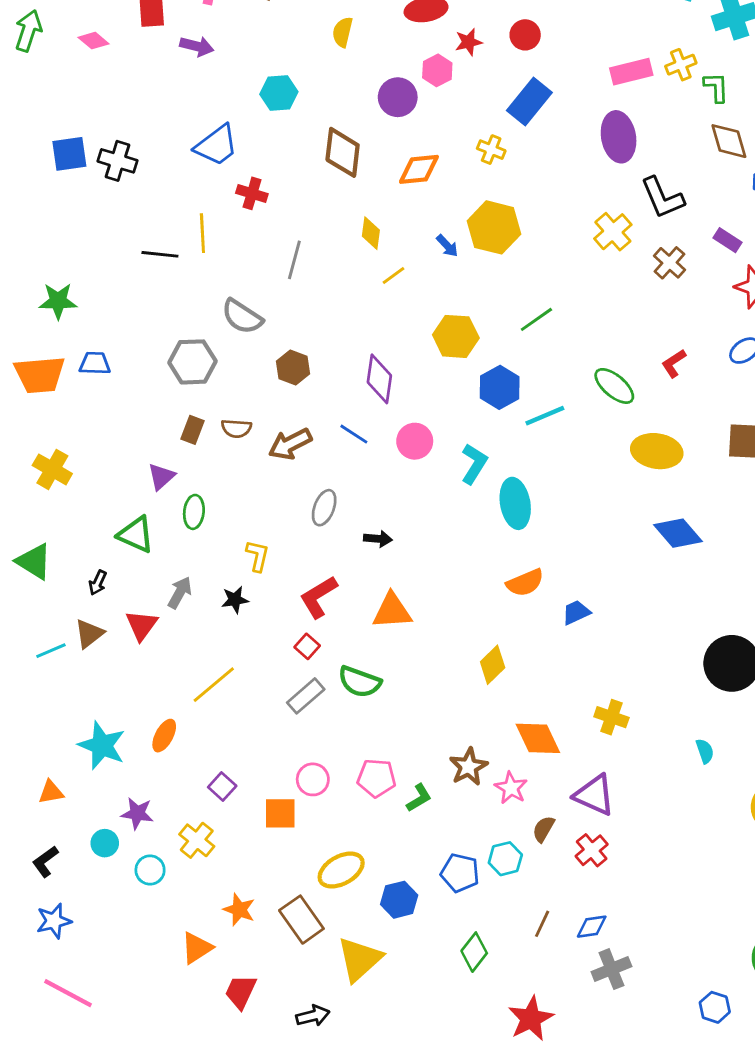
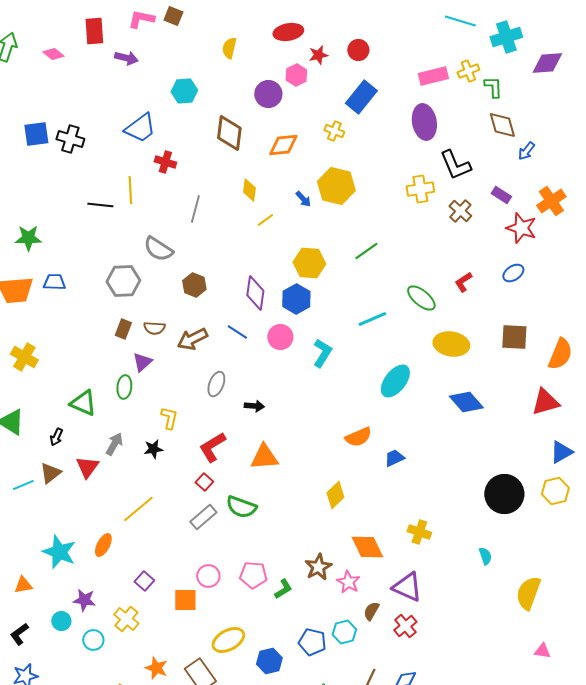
yellow cross: (613, 232) -> (420, 189), turned 32
blue hexagon: (500, 387) -> (296, 299), moved
purple triangle: (161, 477) -> (142, 362), moved
cyan ellipse: (515, 503) -> (395, 381), moved, turned 48

